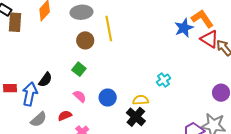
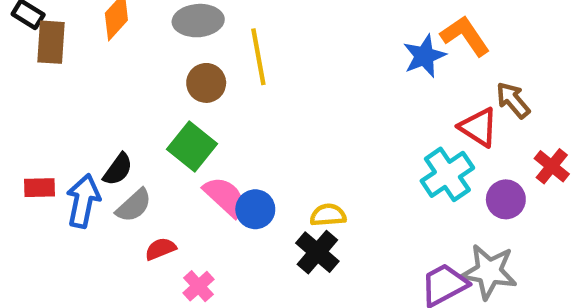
red triangle: (209, 39) -> (478, 127), moved
green square: (79, 69) -> (192, 146), size x1.5
cyan cross: (164, 80) -> (447, 174), moved, size x1.6
pink semicircle: (80, 96) -> (225, 197), moved, size x1.5
gray semicircle: (39, 119) -> (134, 206), moved

